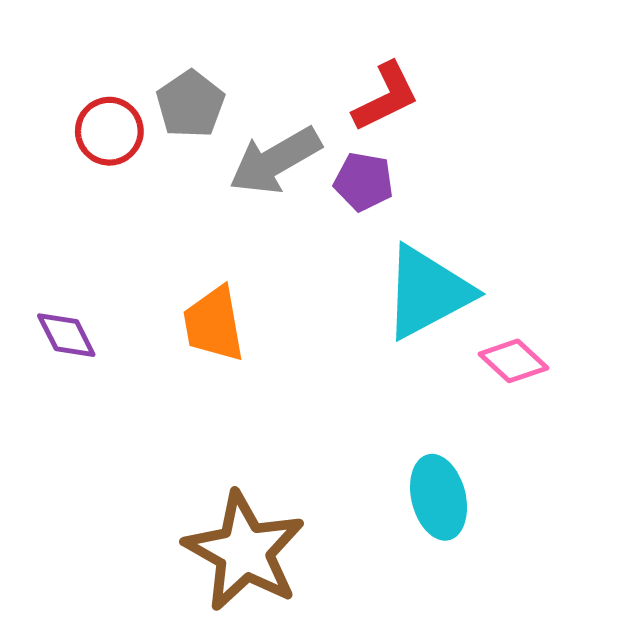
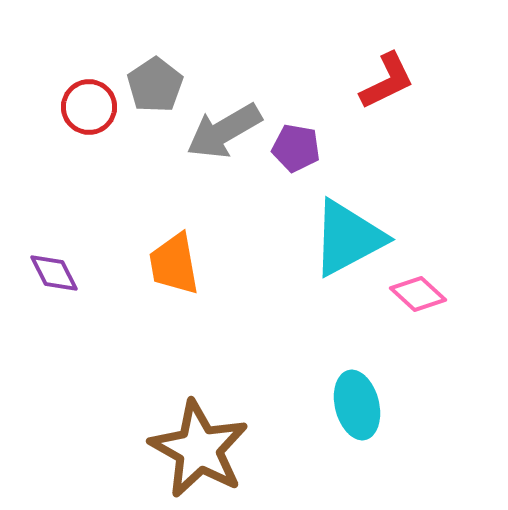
red L-shape: (386, 97) -> (387, 81), moved

